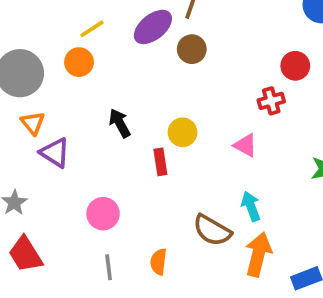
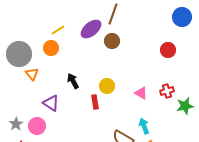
red cross: (271, 101) -> (167, 91), moved
orange triangle: (33, 123) -> (32, 74), moved
purple triangle: (55, 153) -> (51, 103), moved
pink circle: (103, 214) -> (37, 126), moved

